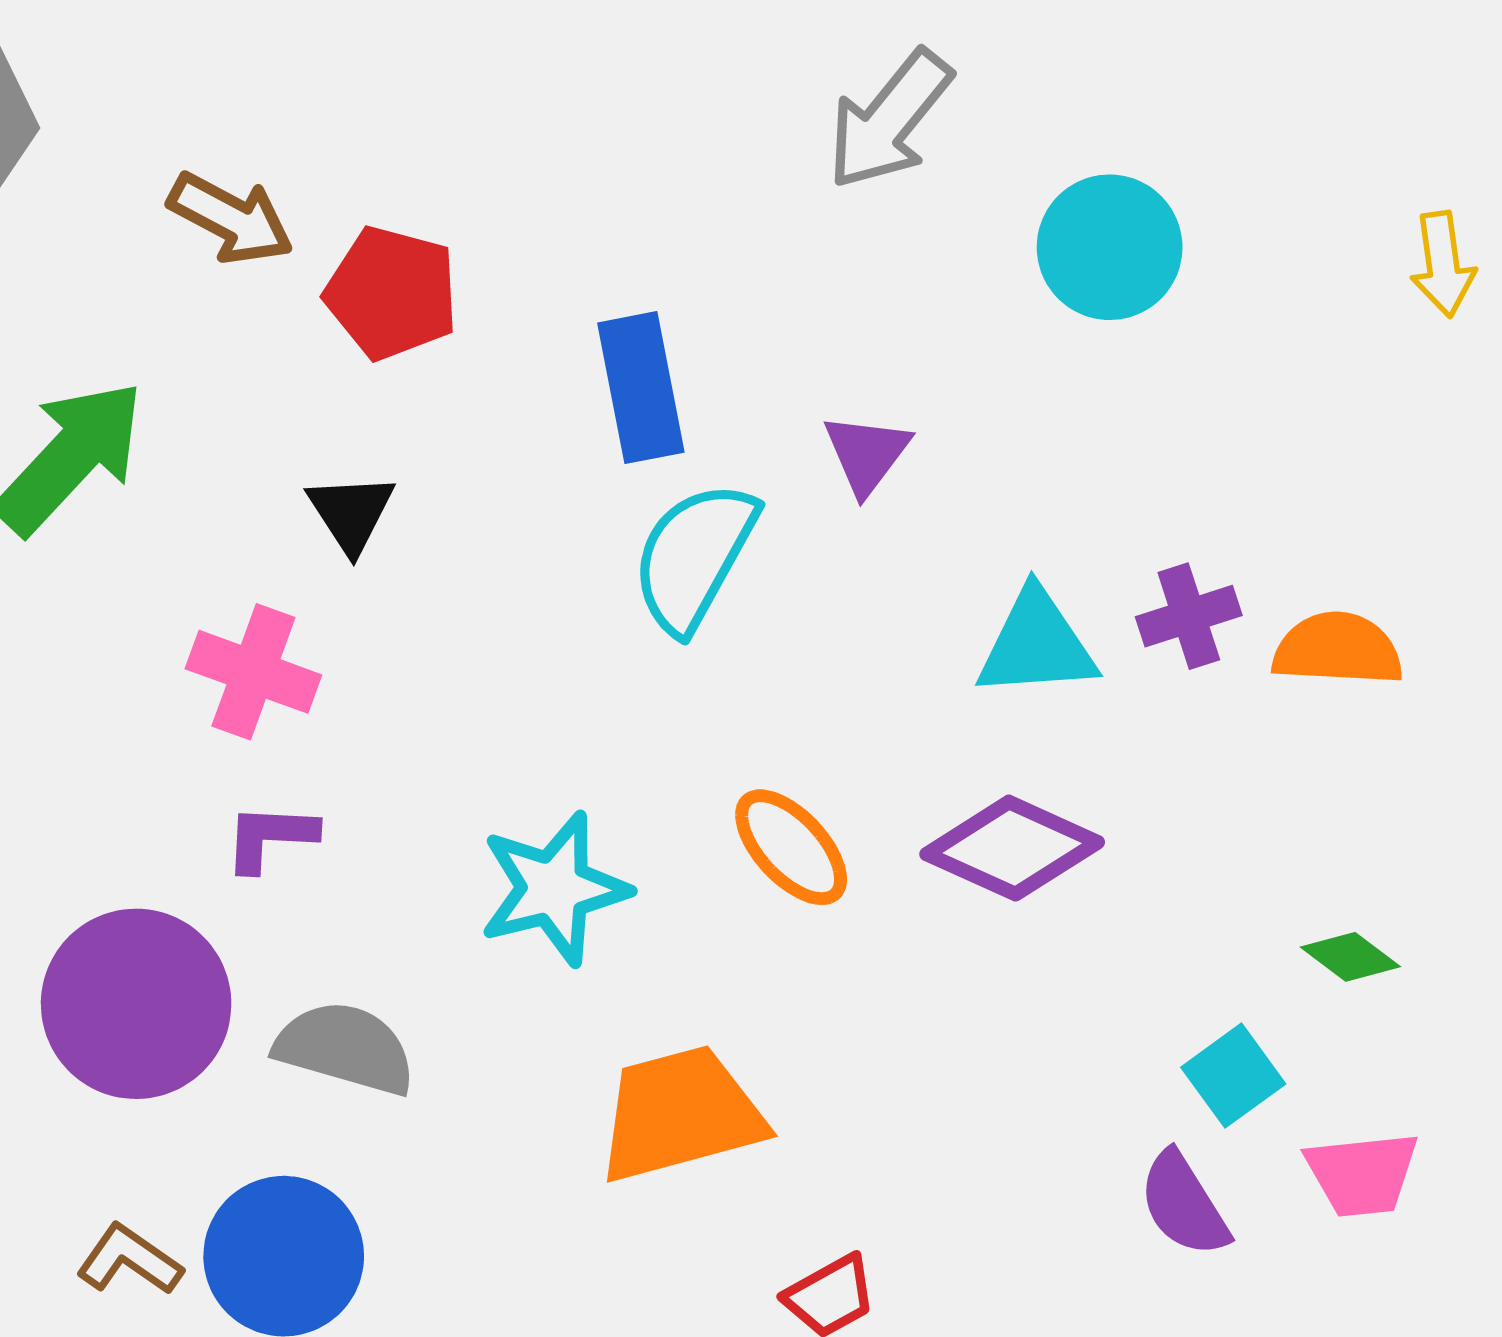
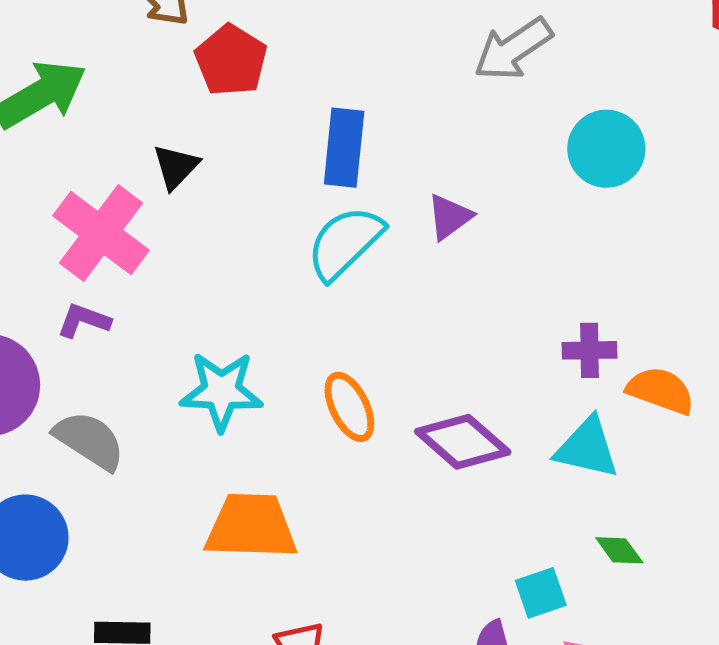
cyan triangle: (1036, 644) -> (587, 448), moved
pink cross: (253, 672) -> (101, 233), size x1.4

